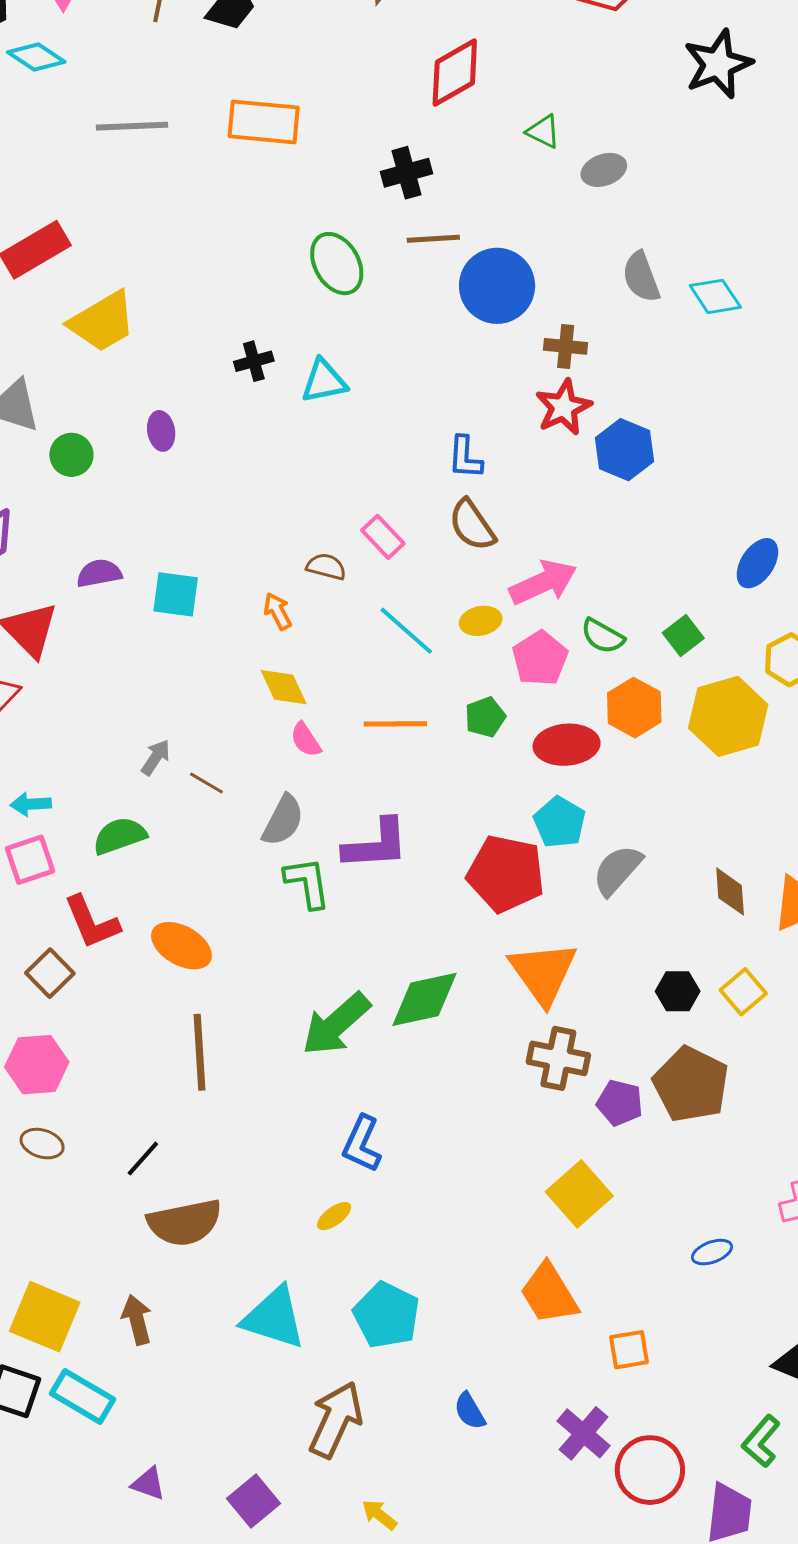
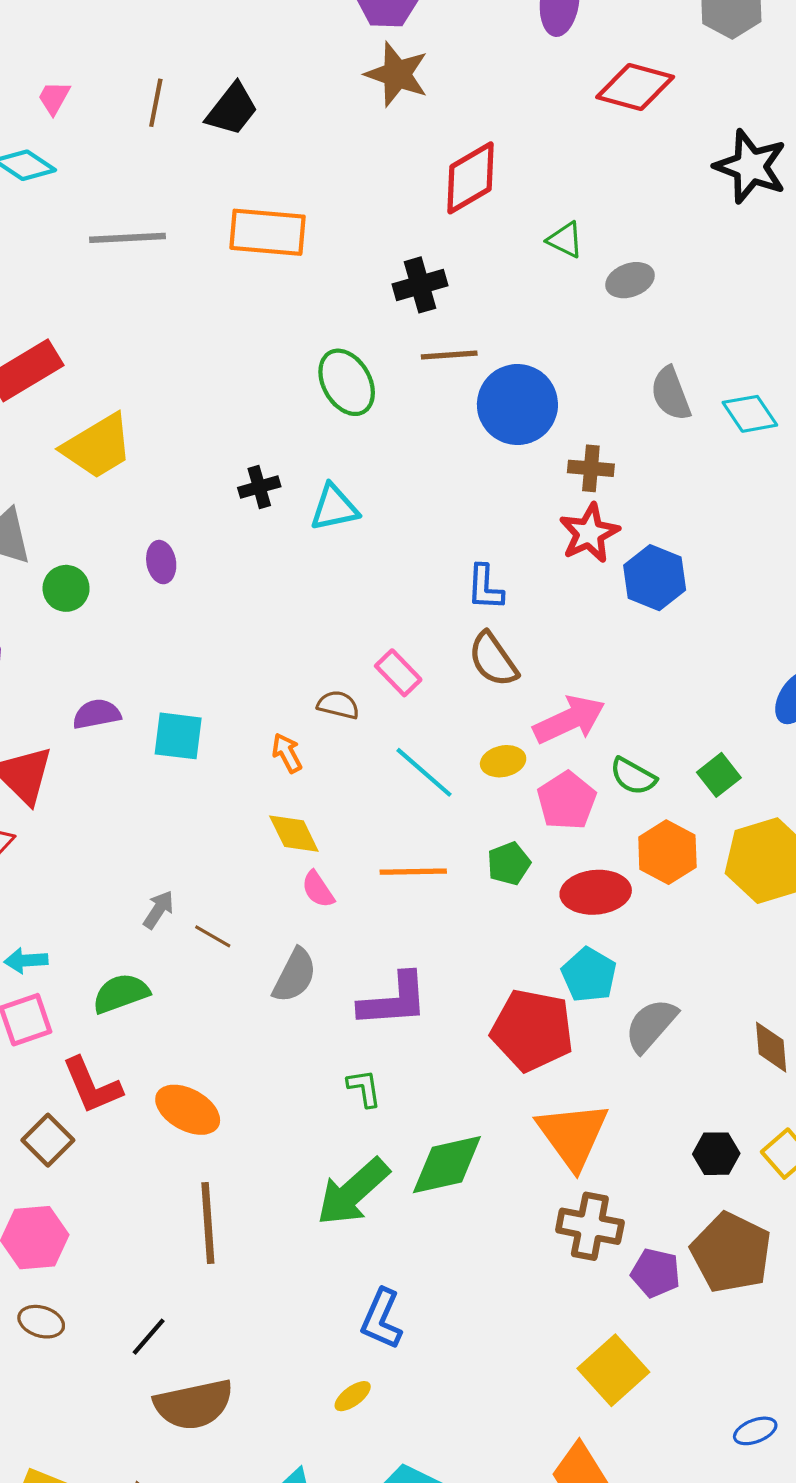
black star: (718, 64) -> (751, 166), turned -30
green L-shape: (307, 883) -> (364, 1088), moved, size x0.7

